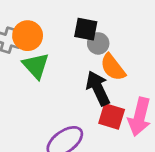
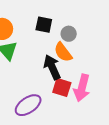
gray circle: (98, 43) -> (69, 34), moved

